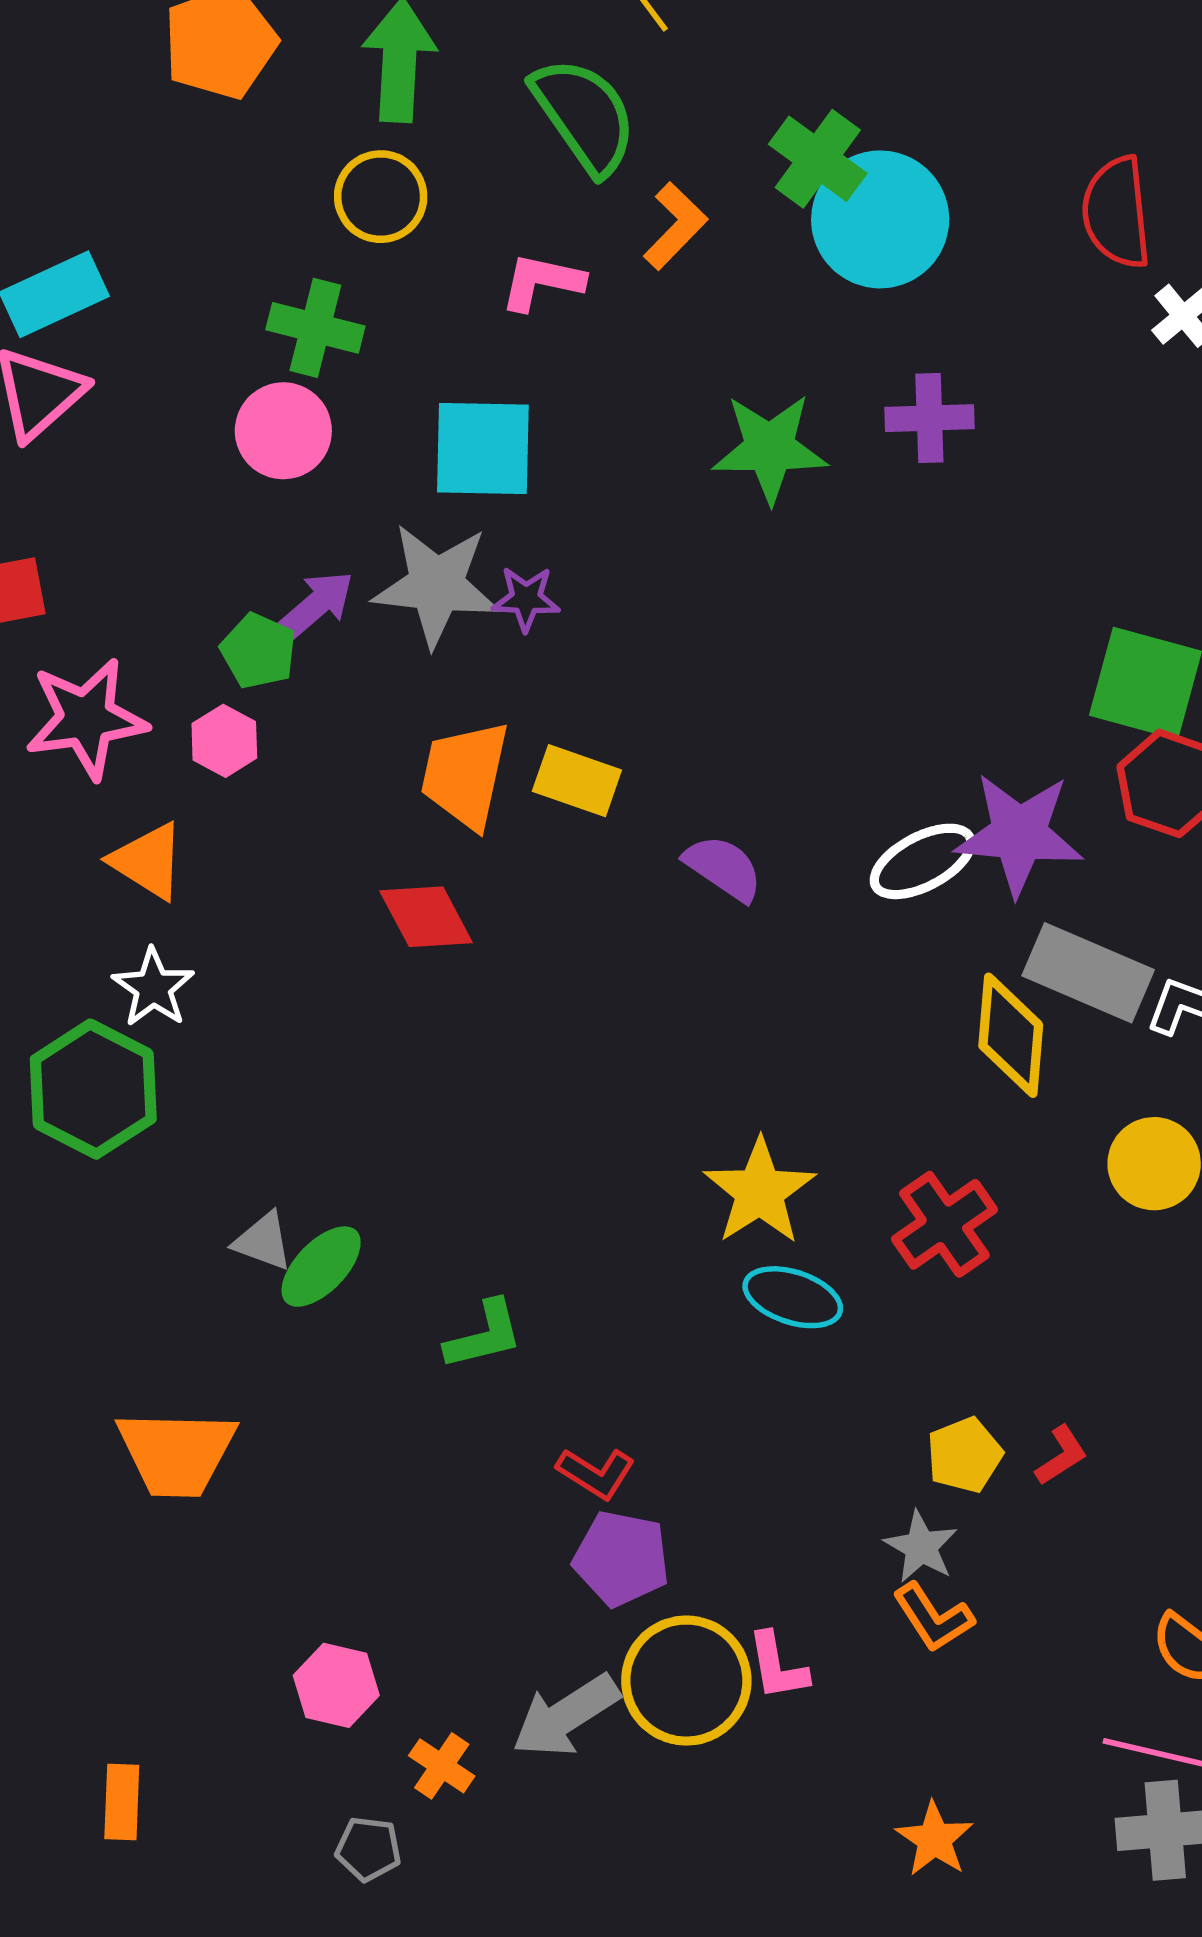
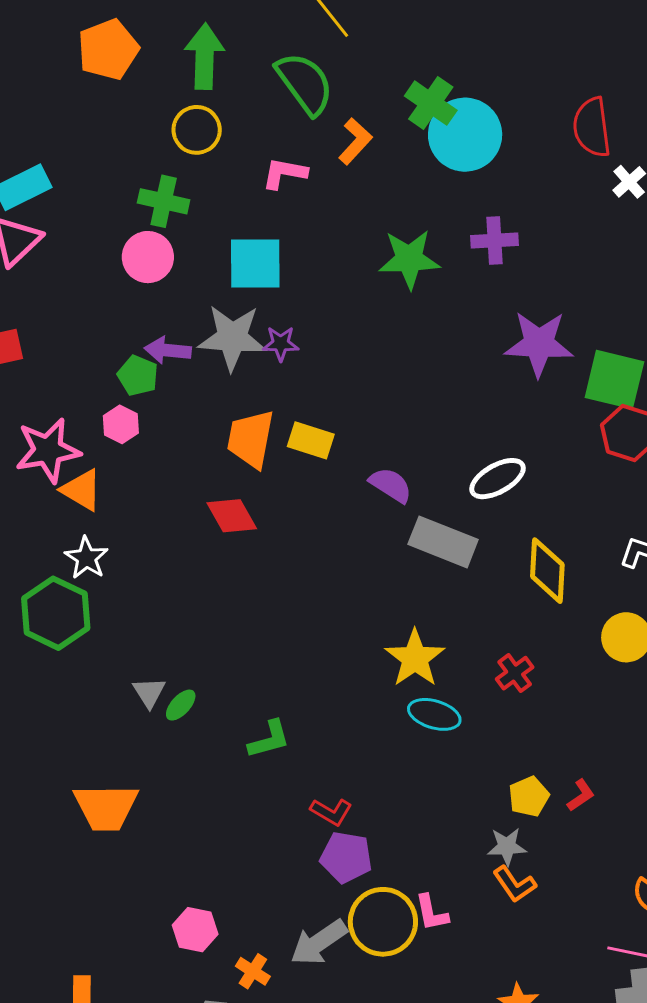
purple arrow: (316, 605) -> (168, 350), turned -132
pink star: (86, 719) -> (48, 450), moved
purple star: (1019, 834) -> (539, 344), moved
gray rectangle: (1088, 973) -> (443, 542), moved
red cross: (944, 1224) -> (515, 673), size x0.7
gray triangle: (263, 1241) -> (149, 692), turned 39
green ellipse: (321, 1267) -> (181, 705), size x0.7
gray star: (921, 1547) -> (507, 847), turned -30

